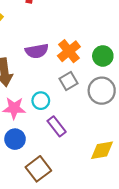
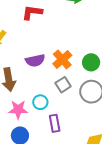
purple rectangle: (57, 126) -> (55, 123), turned 30

